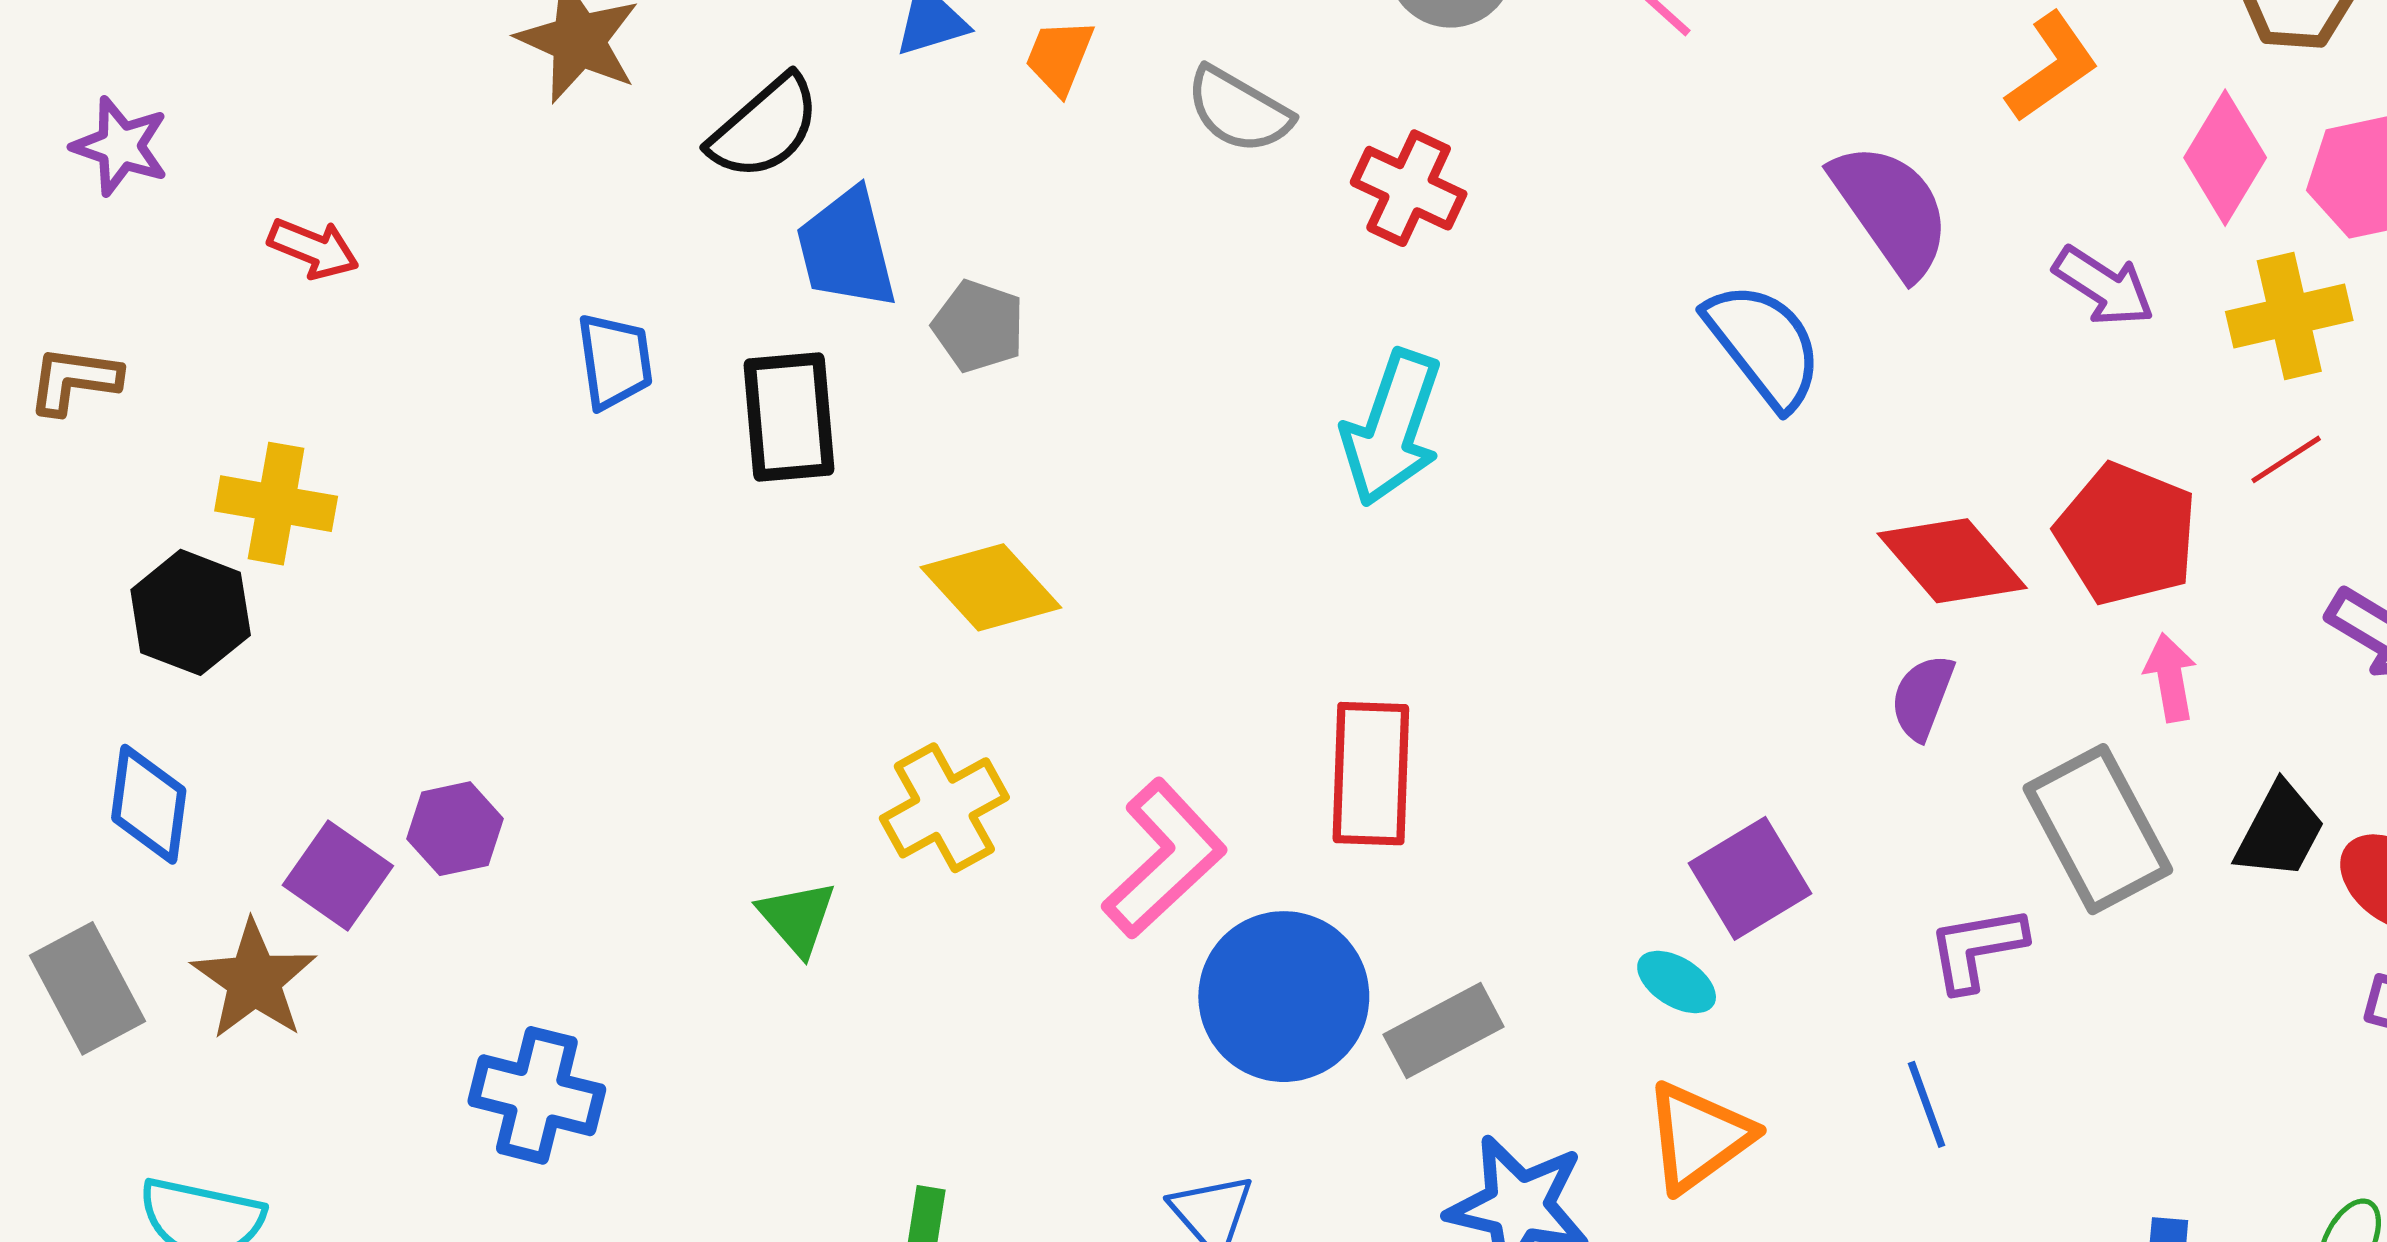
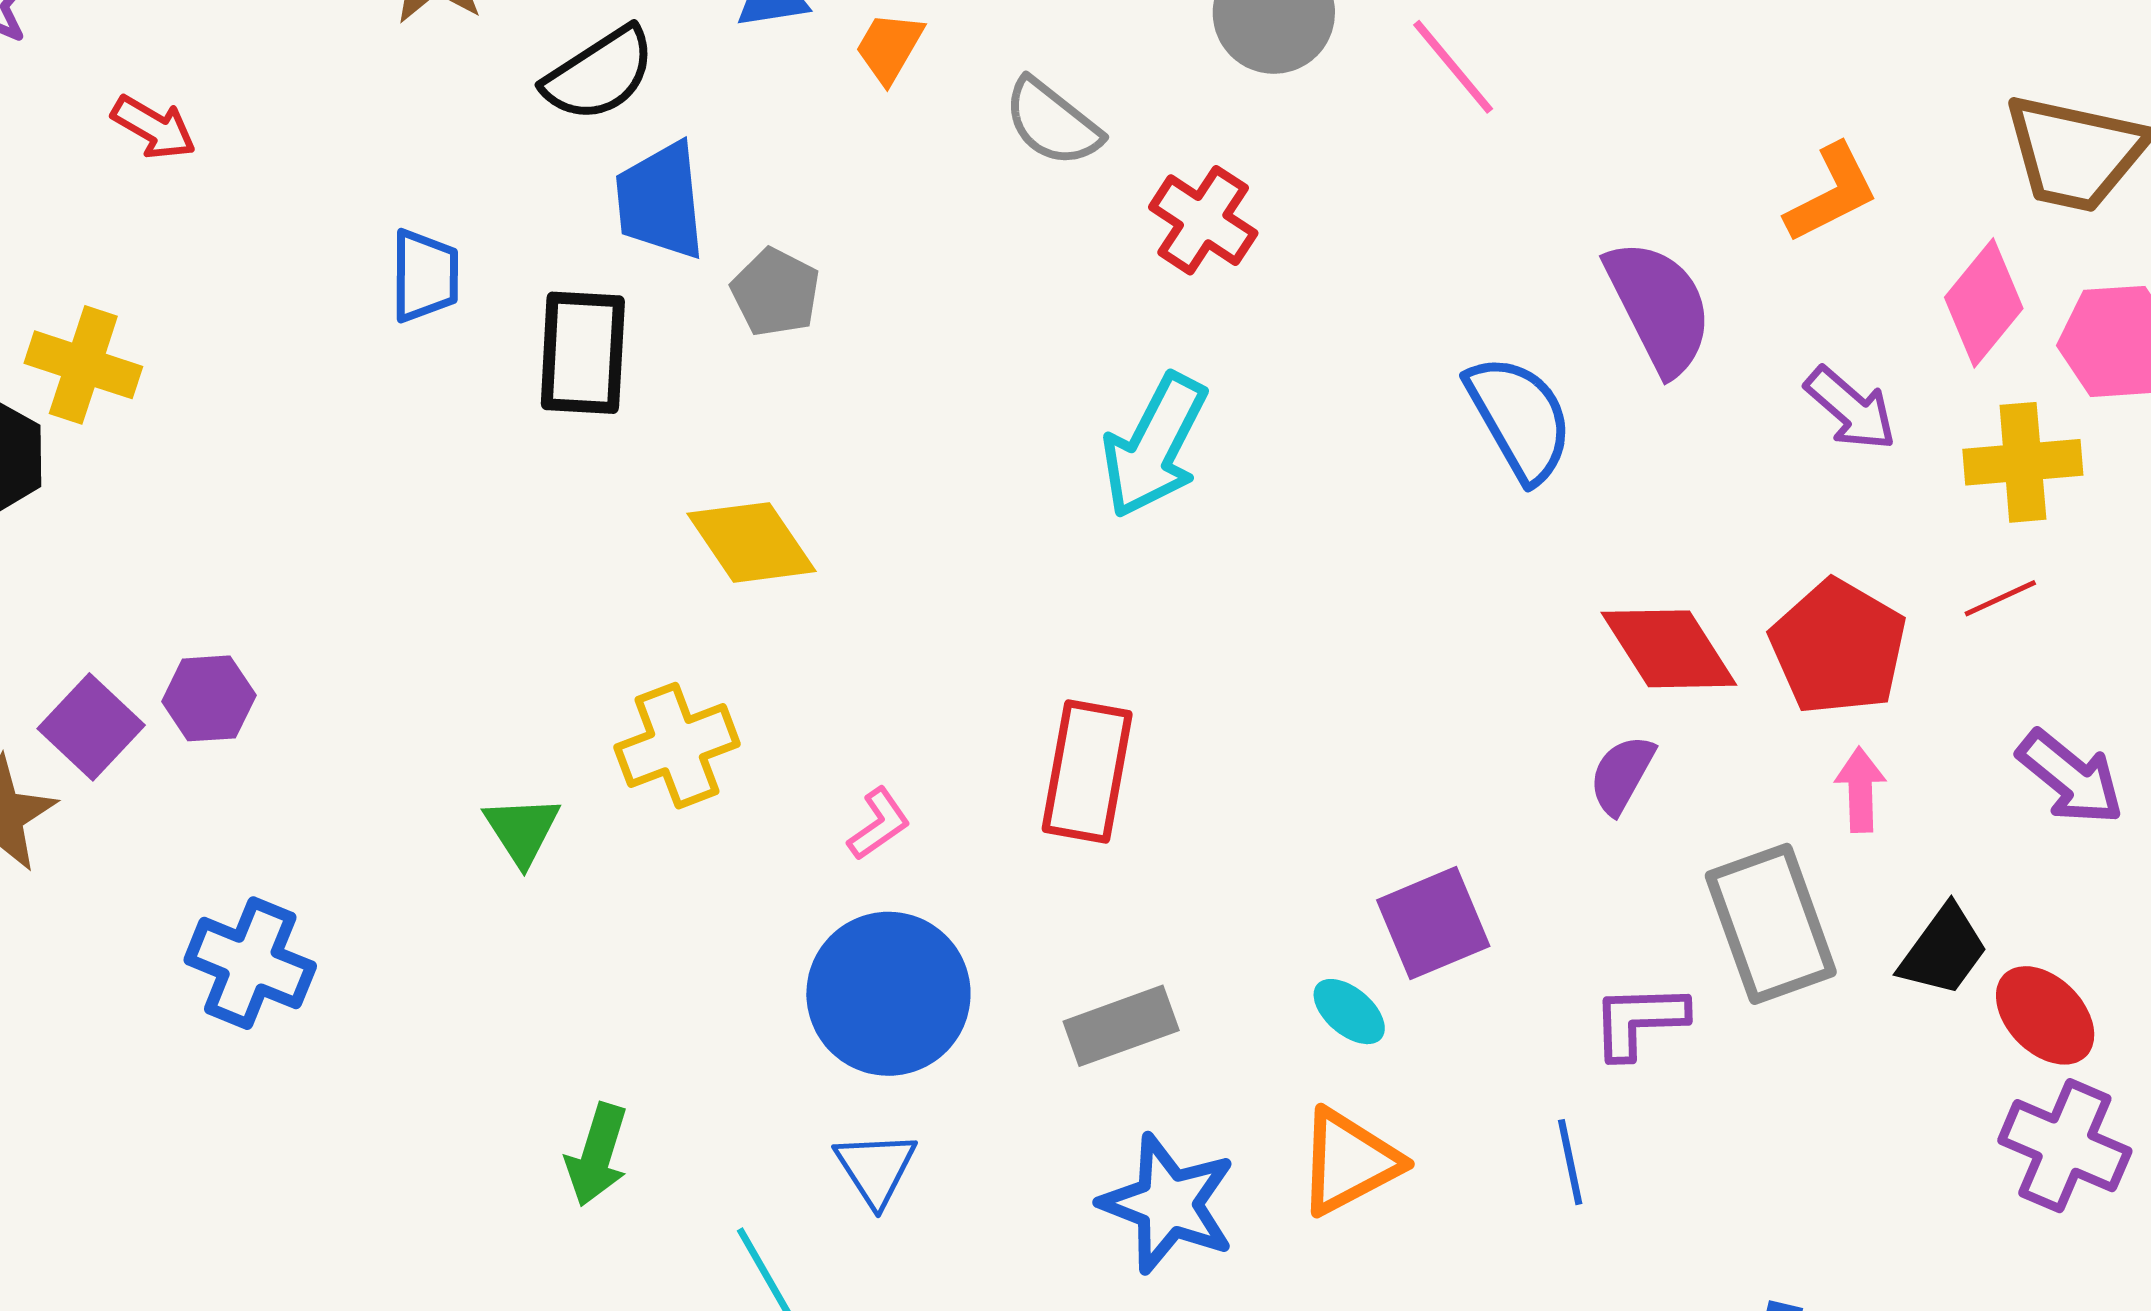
pink L-shape: (1164, 859) -> (879, 824), size x0.5
blue circle: (1284, 997) -> (888, 994), moved

